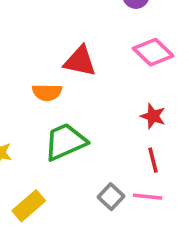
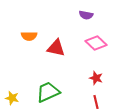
orange semicircle: (47, 92) -> (29, 36), moved

